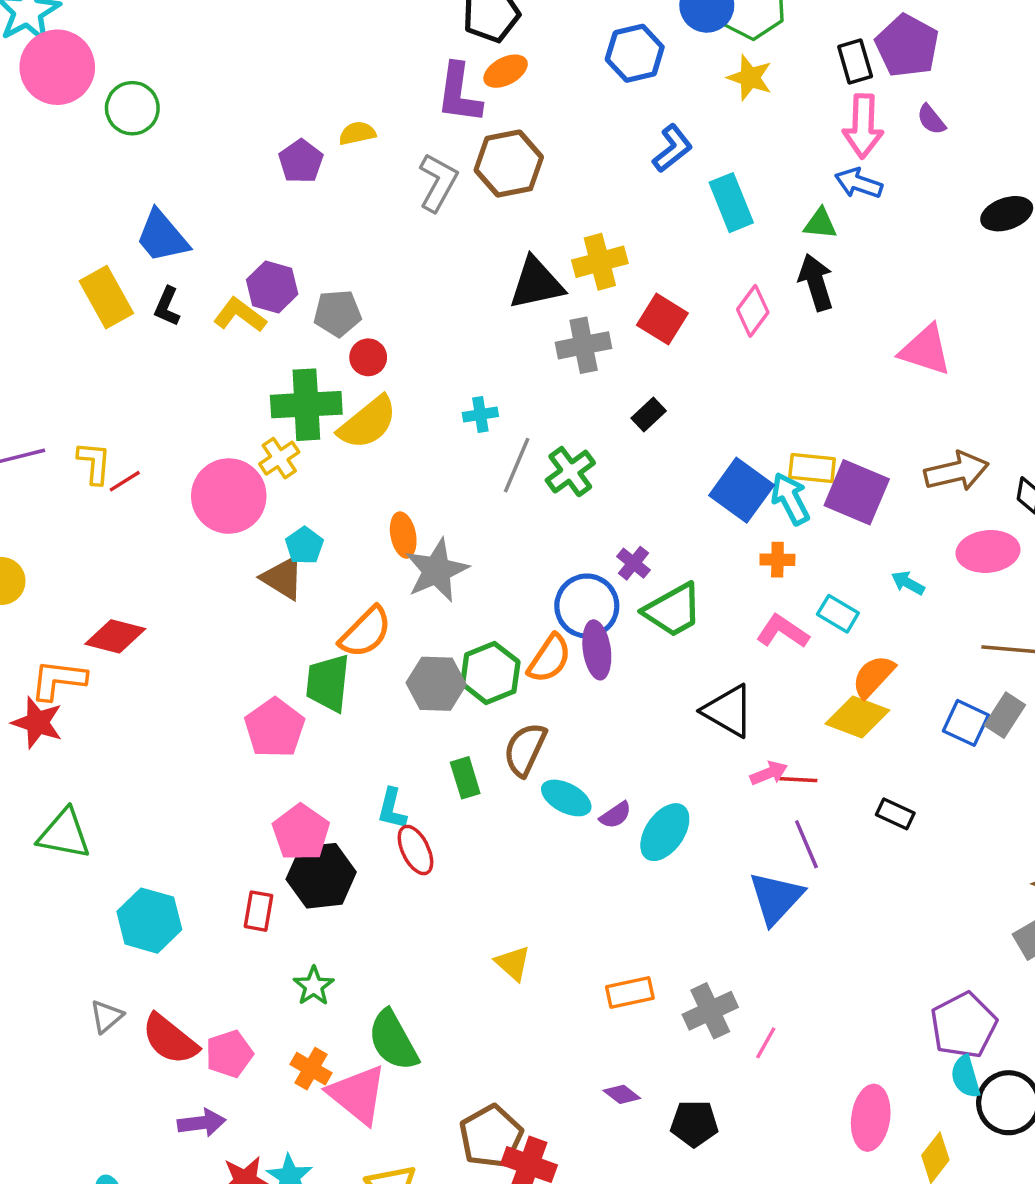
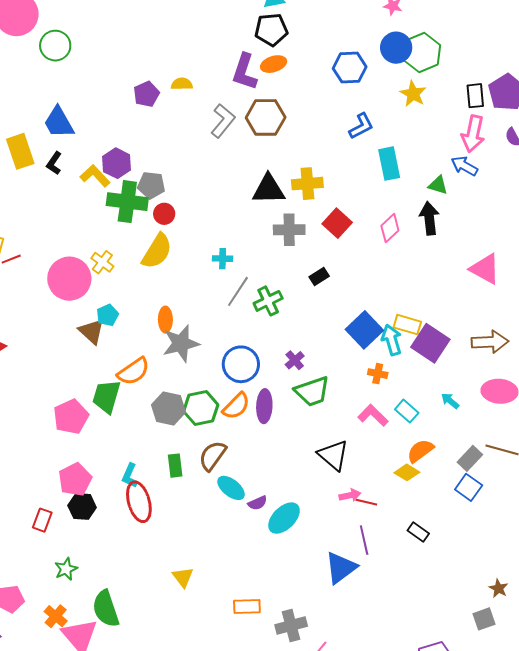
green cross: (306, 405) -> (127, 202), moved
yellow semicircle: (368, 423) -> (157, 251), turned -30
yellow cross: (279, 458) -> (102, 262), turned -30
blue circle: (587, 606) -> (241, 364), moved
gray rectangle: (1005, 715) -> (470, 458), moved
yellow diamond: (857, 717) -> (407, 472), size x0.7
red ellipse: (415, 850) -> (139, 502), size x1.4
black hexagon: (321, 876) -> (82, 506), size x0.7

